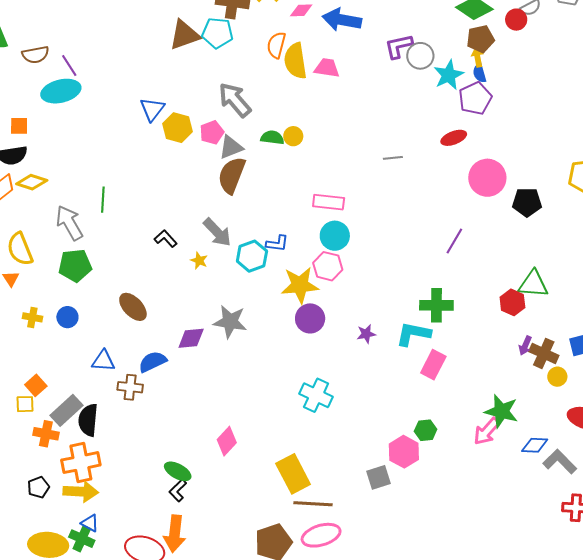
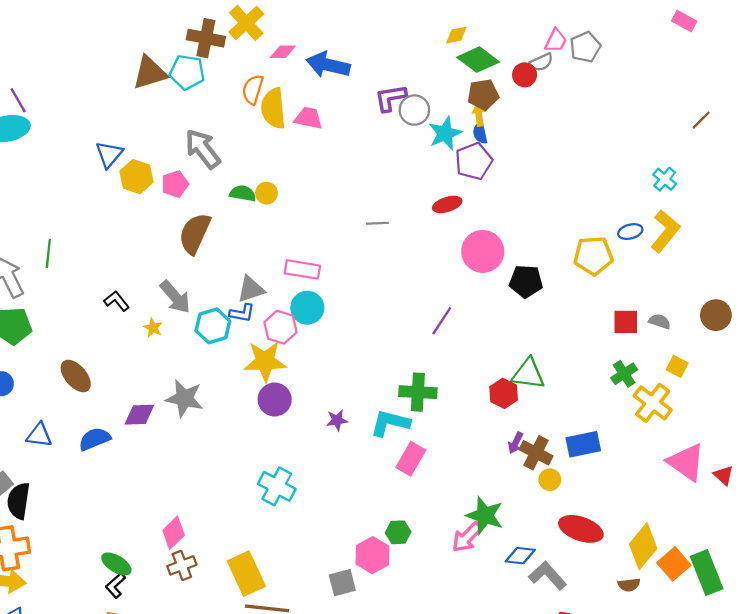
gray triangle: (231, 147) -> (251, 289), moved
pink hexagon: (328, 266) -> (281, 327), moved
brown cross: (130, 387) -> (182, 565), moved, turned -30

